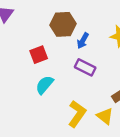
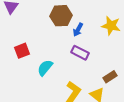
red square: (39, 55) -> (22, 51), moved

